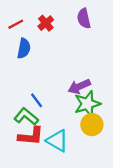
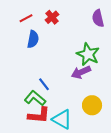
purple semicircle: (84, 18) -> (98, 18), moved
green star: (87, 104) -> (88, 54), moved, turned -30

